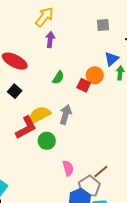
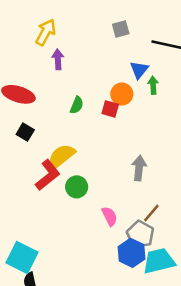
gray arrow: (66, 115) -> (139, 168), moved

